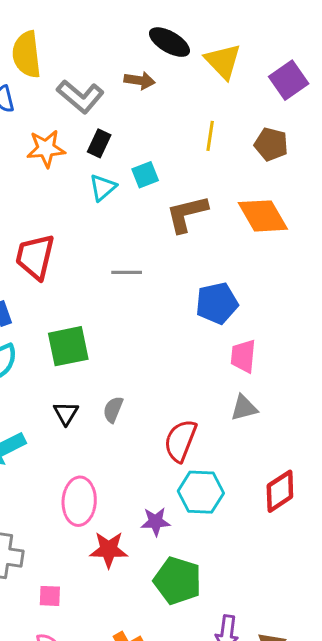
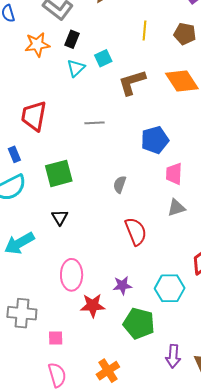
gray semicircle: (113, 410) -> (120, 184), moved
red semicircle: (180, 441) -> (136, 231), turned 140
cyan hexagon: (201, 492) -> (170, 288), moved

